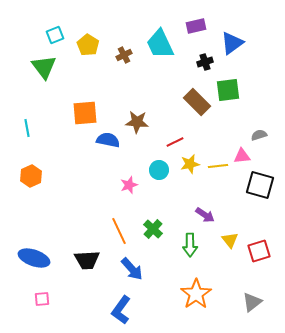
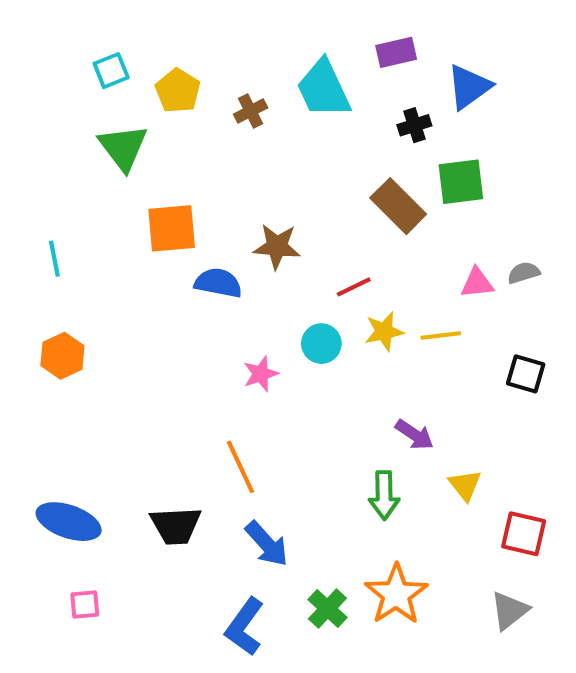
green triangle: (44, 67) -> (123, 147), moved
pink triangle: (242, 156) -> (477, 283), moved
black square: (260, 185) -> (526, 374), size x0.7
green cross: (153, 229) -> (327, 609), moved
red square: (259, 251) -> (524, 534), moved, turned 30

